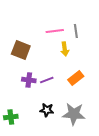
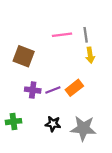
yellow arrow: (65, 49) -> (90, 55), moved
orange rectangle: (76, 78) -> (74, 88), moved
green cross: (11, 117) -> (14, 122), moved

